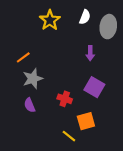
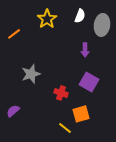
orange line: (23, 57) -> (14, 34), moved
purple semicircle: (30, 105) -> (13, 111), moved, turned 72

